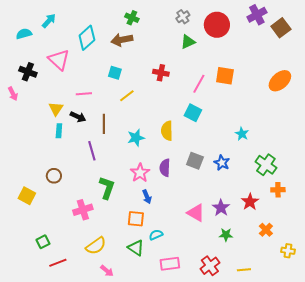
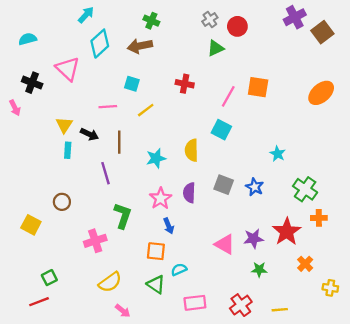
cyan arrow: (49, 21) -> (86, 15), moved
red circle: (217, 25) -> (237, 26), moved, size x0.7
pink line: (84, 94) -> (108, 107), moved
red star: (250, 202) -> (287, 232), size x1.4
purple star: (221, 208) -> (253, 239), turned 30
red line: (58, 263) -> (39, 302), moved

